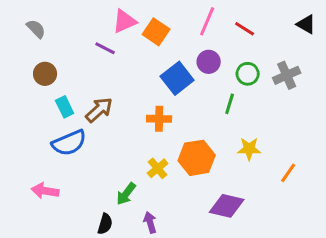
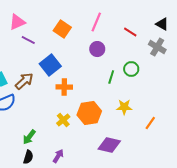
pink triangle: (125, 21) -> (17, 22), moved
red line: (245, 29) -> (130, 32), moved
green circle: (248, 74) -> (131, 69), moved
gray cross: (287, 75) -> (157, 47), moved, turned -36
blue square: (177, 78) -> (50, 65), moved
green arrow: (126, 194) -> (29, 137), moved
purple arrow: (150, 222) -> (58, 156), turned 48

